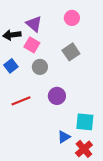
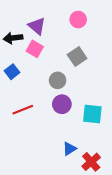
gray circle: (40, 67) -> (58, 80), moved
cyan square: (85, 122) -> (92, 114), moved

